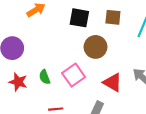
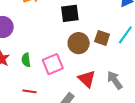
brown square: (113, 17) -> (102, 38), moved
black square: (79, 18) -> (70, 13), turned -30

